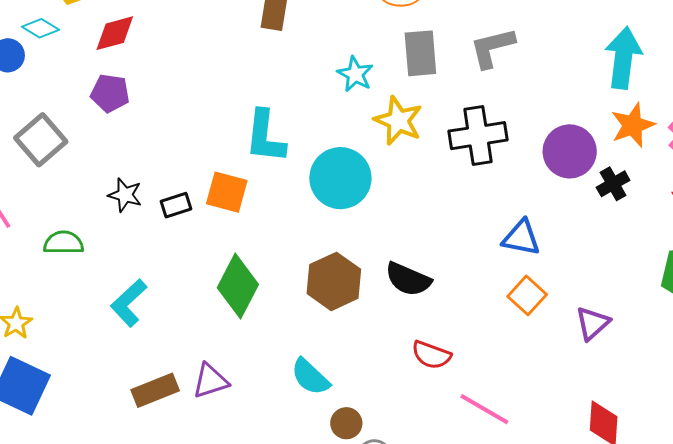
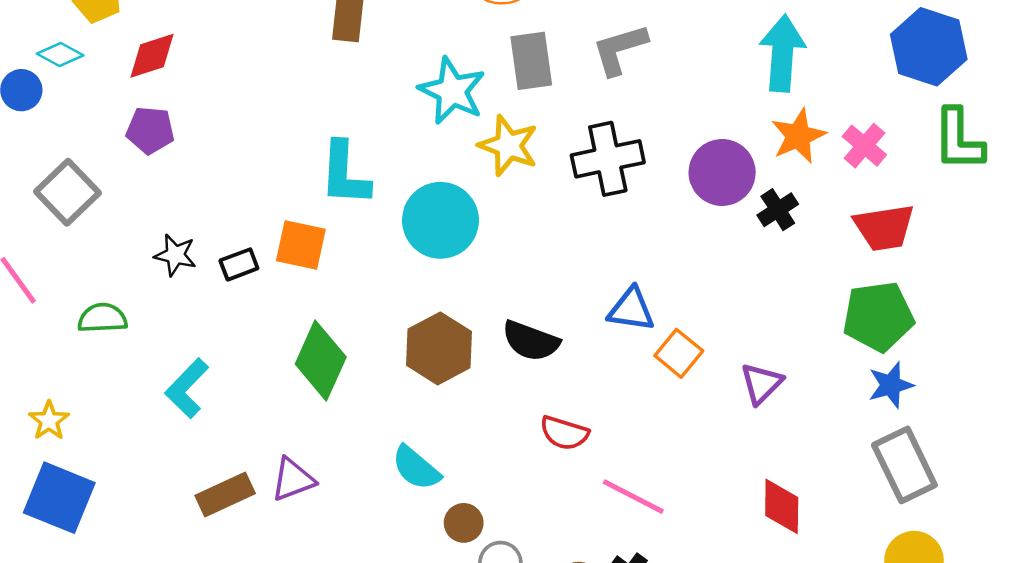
cyan star: (355, 74) -> (452, 91), size x1.5
blue triangle: (521, 238) -> (631, 310), moved

